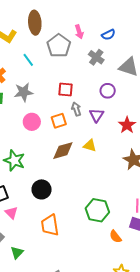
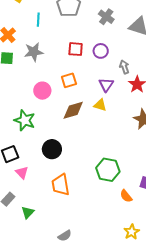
cyan line: (28, 60) -> (38, 20), turned 40
purple circle: (108, 91) -> (101, 51), moved
gray arrow: (76, 109) -> (124, 67), moved
purple triangle: (97, 115) -> (106, 85), moved
pink circle: (32, 122) -> (42, 91), moved

